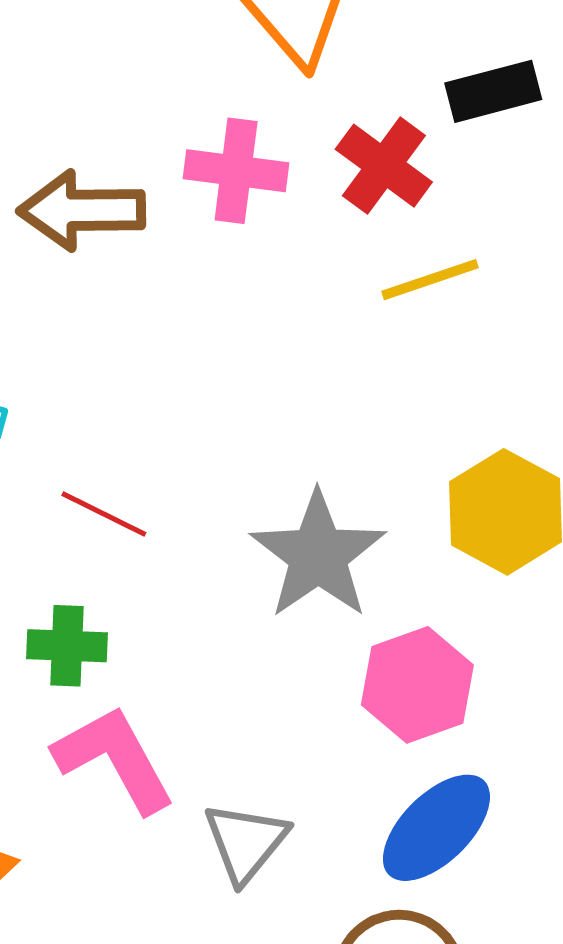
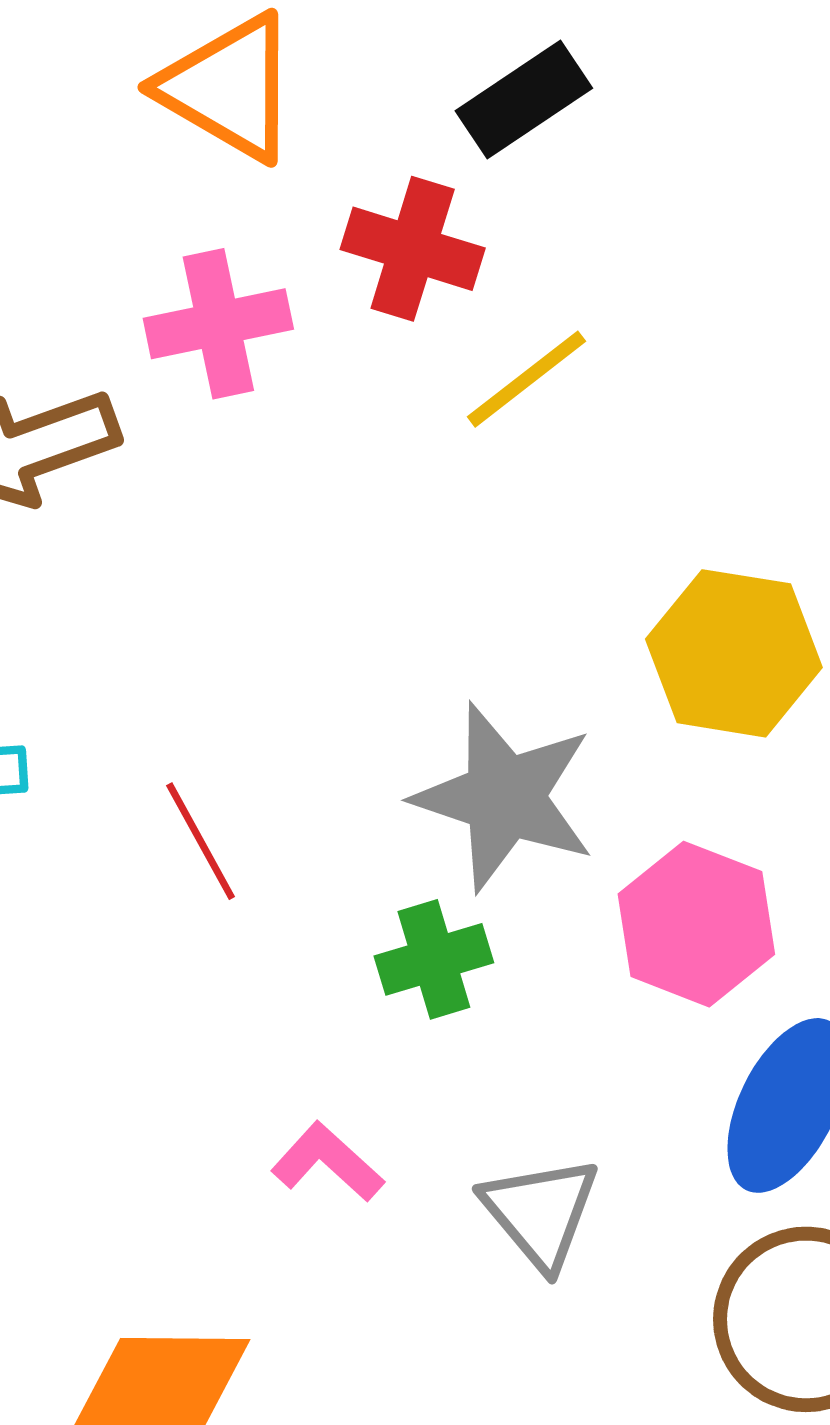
red line: (104, 514) -> (201, 841), turned 54
green cross: (67, 646) -> (434, 959), moved
pink L-shape: (114, 759) -> (327, 1162), size x0.6

